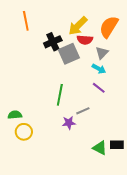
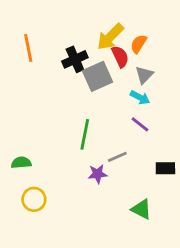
orange line: (26, 21) -> (28, 48), moved
orange semicircle: (109, 27) -> (139, 44), moved, size x0.6
red semicircle: (85, 40) -> (120, 57), turned -119
yellow circle: (24, 132) -> (34, 199), moved
black rectangle: (117, 145) -> (165, 168), moved

